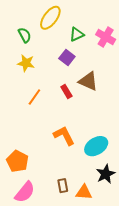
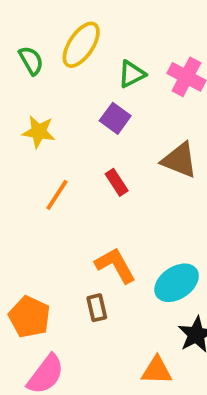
green semicircle: (25, 35) -> (31, 61), moved
brown triangle: (88, 81) -> (180, 160), moved
brown rectangle: (63, 186) -> (97, 308), moved

